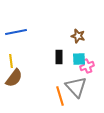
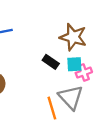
brown star: (78, 36) -> (73, 37), size x1.6
black rectangle: (59, 57) -> (51, 62), turned -56

